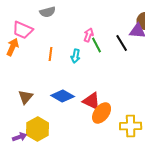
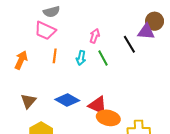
pink trapezoid: (23, 30) -> (45, 31), moved
green line: (97, 45) -> (103, 58), moved
orange arrow: (13, 47) -> (21, 60), moved
orange ellipse: (102, 113) -> (108, 118), turned 65

